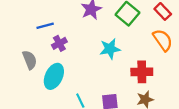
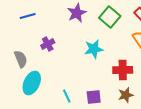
blue line: (45, 26) -> (28, 16), moved
cyan ellipse: (54, 76) -> (32, 83), moved

